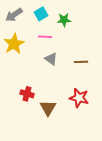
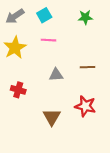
green star: (64, 20) -> (85, 17), moved
gray triangle: (51, 59) -> (56, 75), moved, turned -40
red cross: (27, 94) -> (18, 90), moved

